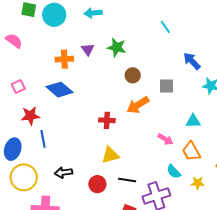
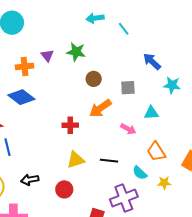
cyan arrow: (93, 13) -> (95, 18), moved
cyan triangle: (193, 121) -> (151, 113), moved
pink arrow: (165, 139) -> (128, 129), moved
black line: (127, 180) -> (109, 161), moved

